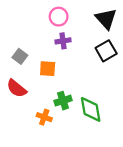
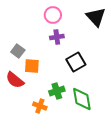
black square: (106, 51) -> (76, 62), moved
orange square: (48, 69) -> (32, 66), moved

